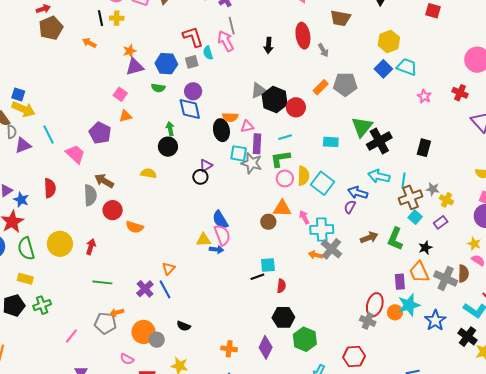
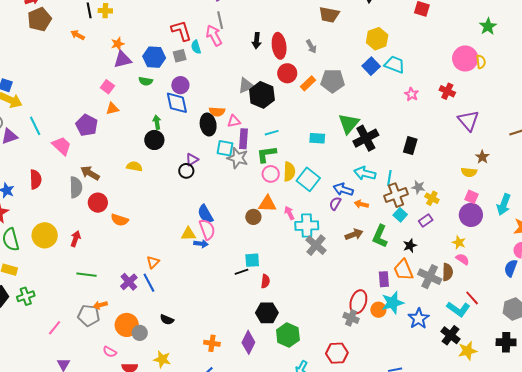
red ellipse: (303, 36) -> (279, 46), moved
red circle: (296, 107) -> (287, 73), moved
orange arrow: (316, 255) -> (361, 204), moved

